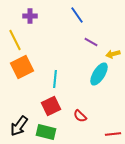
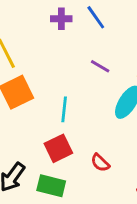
purple cross: (30, 16) -> (61, 19), moved
purple line: (91, 42) -> (100, 66), moved

